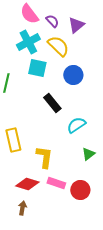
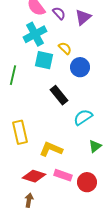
yellow semicircle: (58, 46) -> (65, 48), moved, size x0.6
yellow L-shape: (44, 157) -> (51, 149), turned -75

